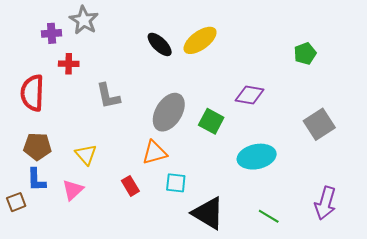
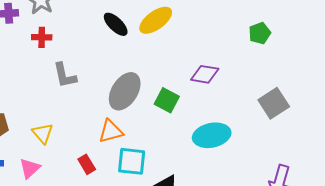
red cross: (69, 64) -> (42, 37), moved
cyan square: (176, 183) -> (132, 161), size x1.4

